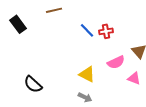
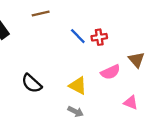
pink triangle: (134, 78) -> (131, 103), moved
black semicircle: (33, 84) -> (32, 83), moved

